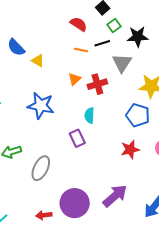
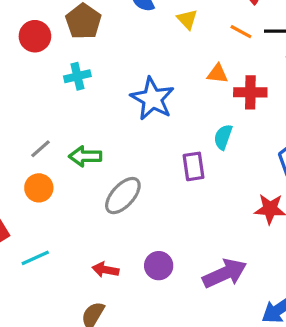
yellow triangle: (38, 61) -> (187, 19), moved
orange triangle: (75, 79) -> (217, 74), turned 32
purple circle: (75, 203) -> (159, 266), size x0.6

